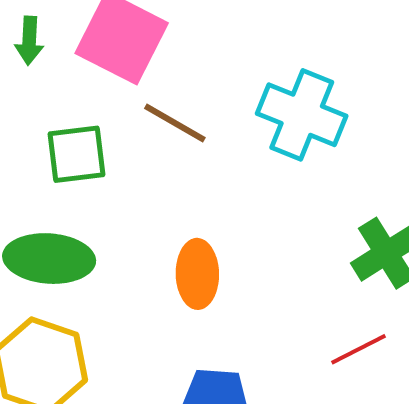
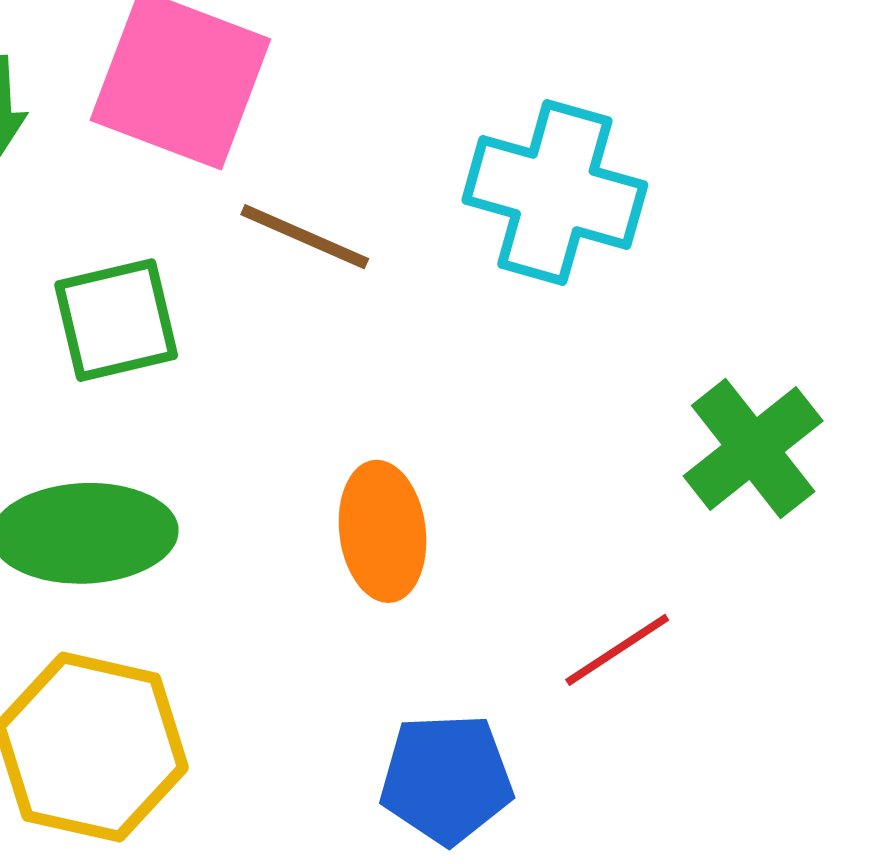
red line: (359, 349) -> (617, 650), moved

